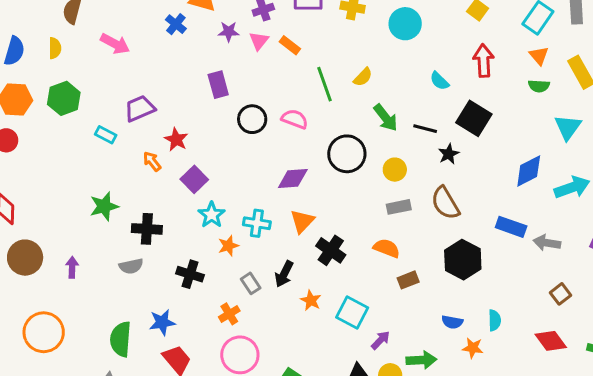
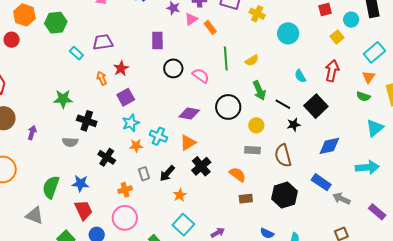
blue diamond: (529, 171) -> (329, 146), moved
cyan square: (352, 313) -> (183, 225), moved

